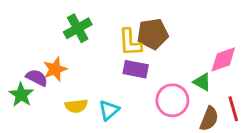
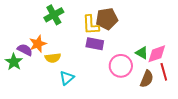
pink diamond: (223, 59) -> (157, 54), moved
yellow semicircle: (76, 106) -> (53, 58), moved
cyan triangle: (109, 110) -> (67, 78), moved

